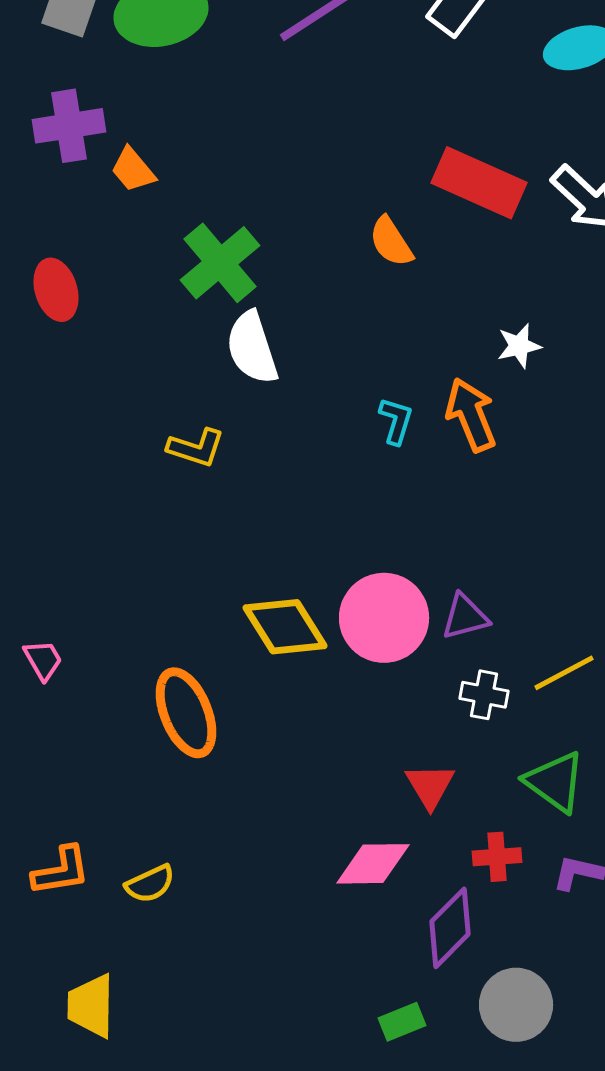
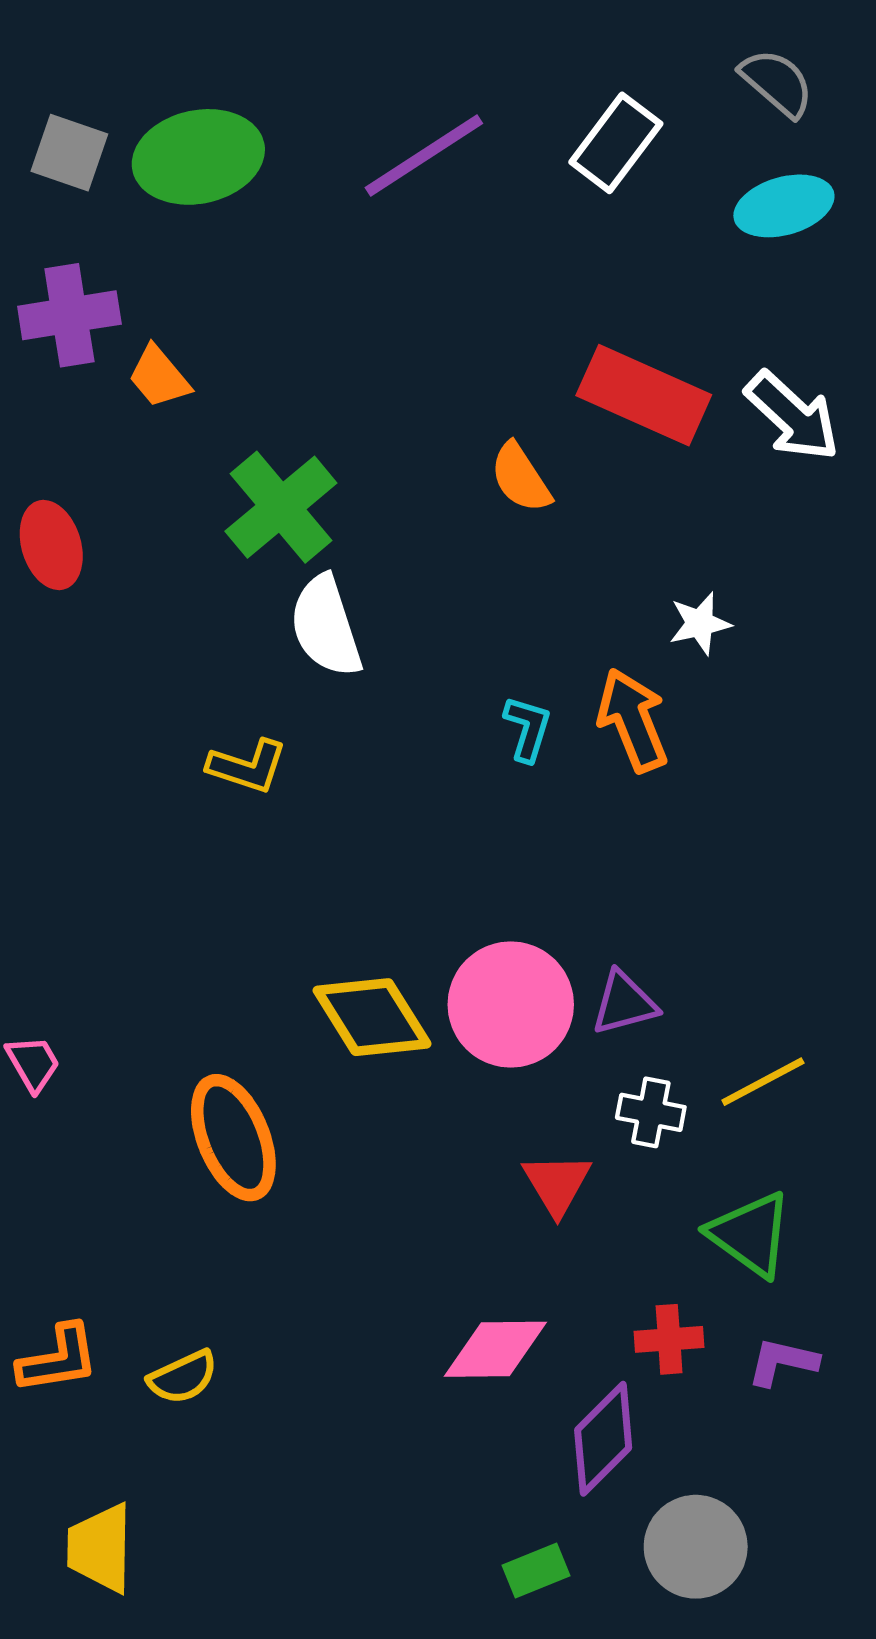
red triangle: (430, 786) -> (557, 1184), moved

